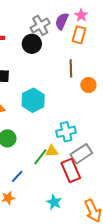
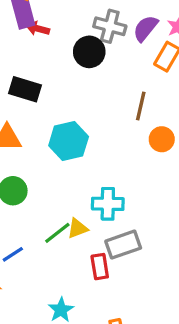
gray cross: (40, 25) -> (110, 26), turned 30
yellow triangle: (52, 151) -> (78, 228), turned -32
red rectangle: (71, 170) -> (100, 267), size x0.7

